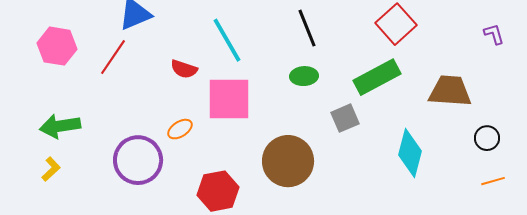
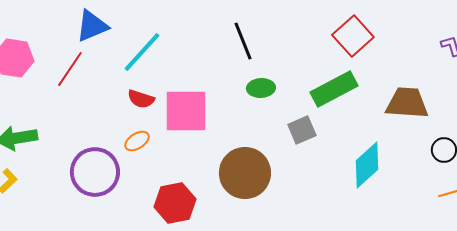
black line: (307, 28) -> (243, 41), moved
cyan line: (227, 40) -> (142, 52), moved, turned 72
red semicircle: (184, 69) -> (141, 99), moved
cyan diamond: (410, 153) -> (367, 165), turned 33

